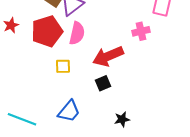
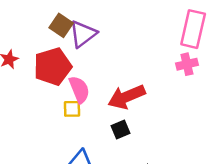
pink cross: (141, 31) -> (187, 64), moved
pink semicircle: (77, 33) -> (79, 90), moved, turned -35

